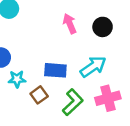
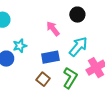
pink arrow: (70, 24) -> (53, 29), moved
cyan star: (17, 79) -> (20, 46), moved

